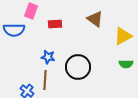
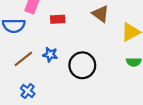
brown line: (45, 80) -> (23, 59), moved, turned 48

